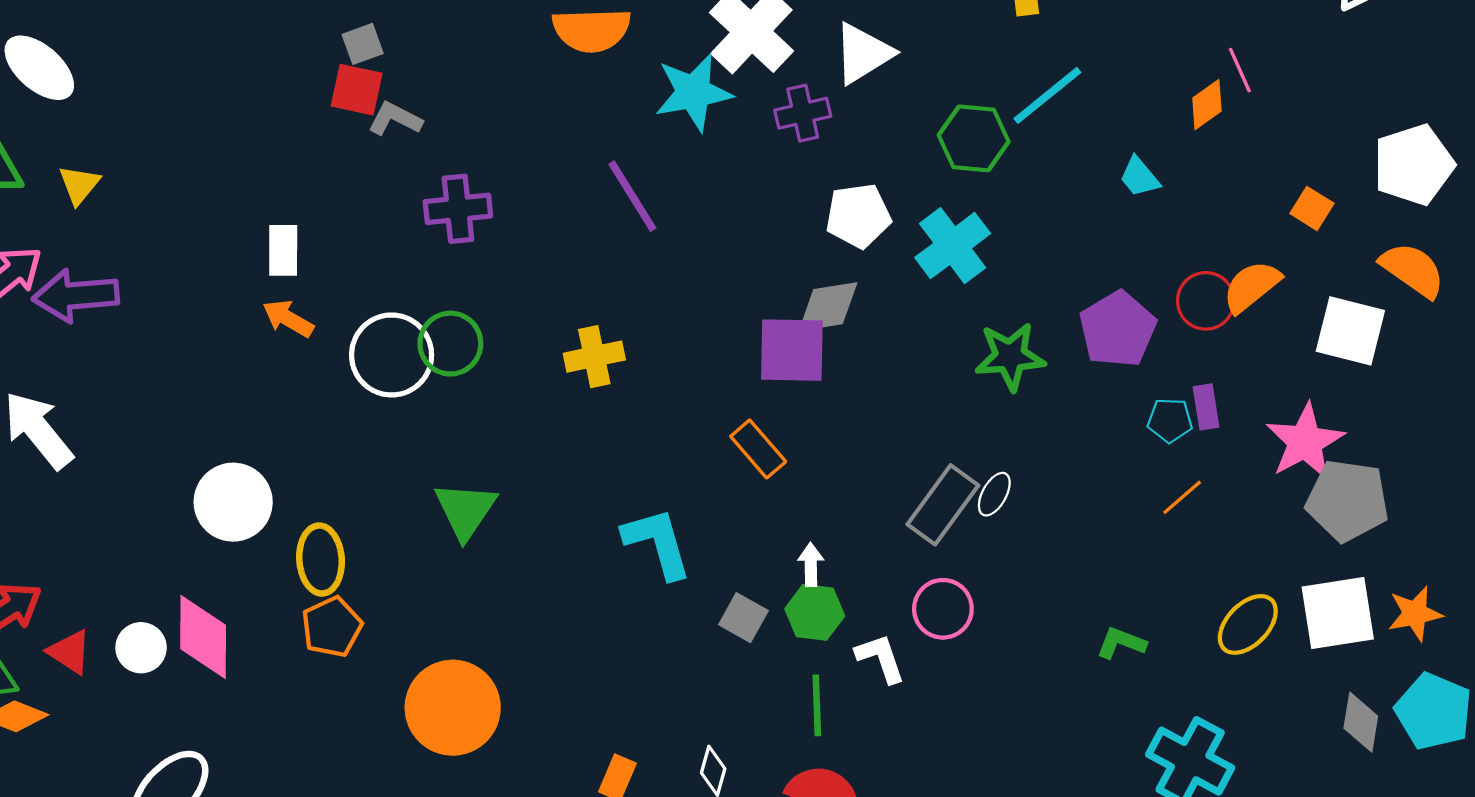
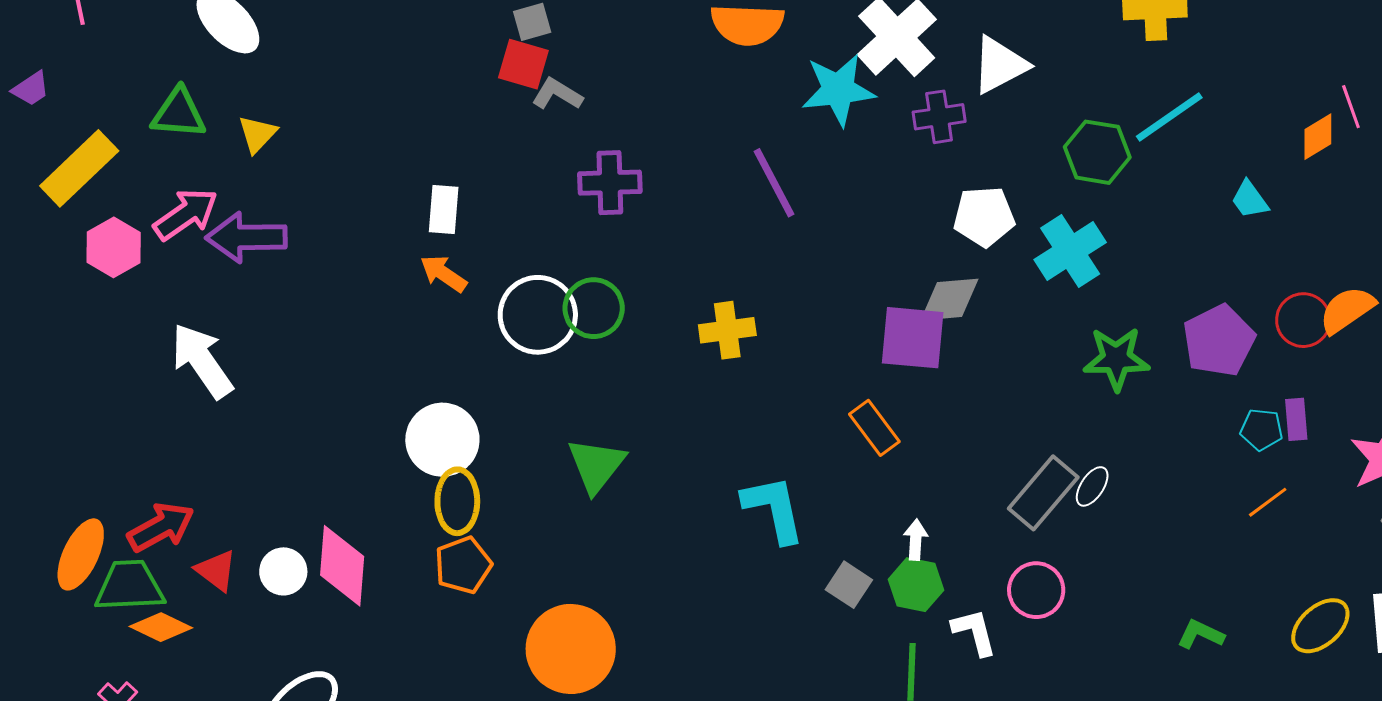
white circle: (233, 502) -> (442, 440), moved

